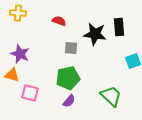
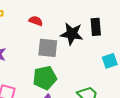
gray square: (71, 48) -> (48, 48), size x1.5

